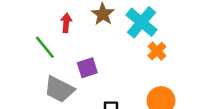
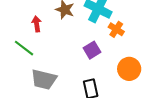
purple square: (87, 68) -> (92, 50), moved

